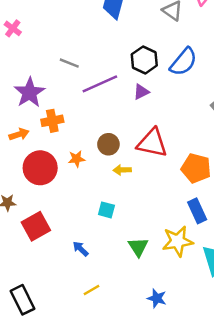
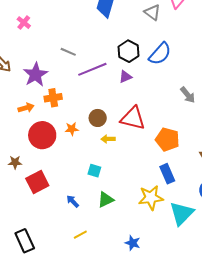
green triangle: (138, 247) -> (106, 200), moved, turned 36

